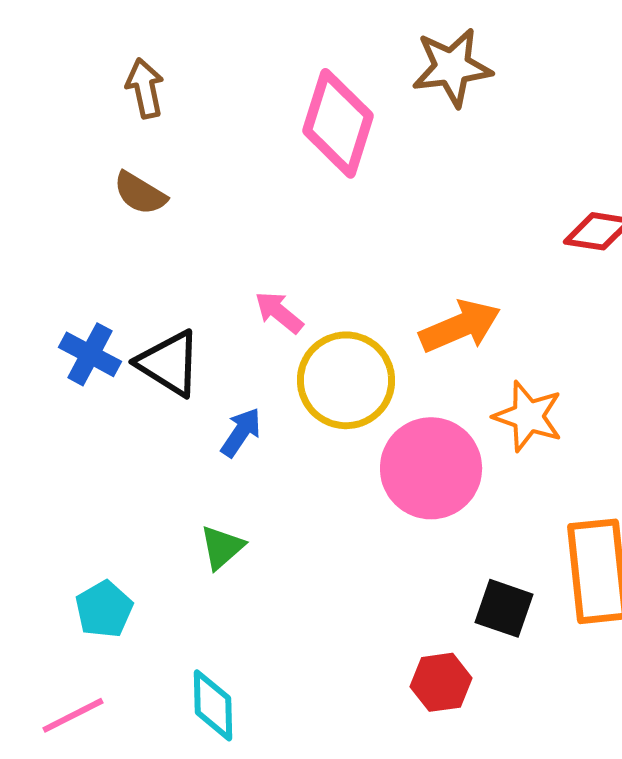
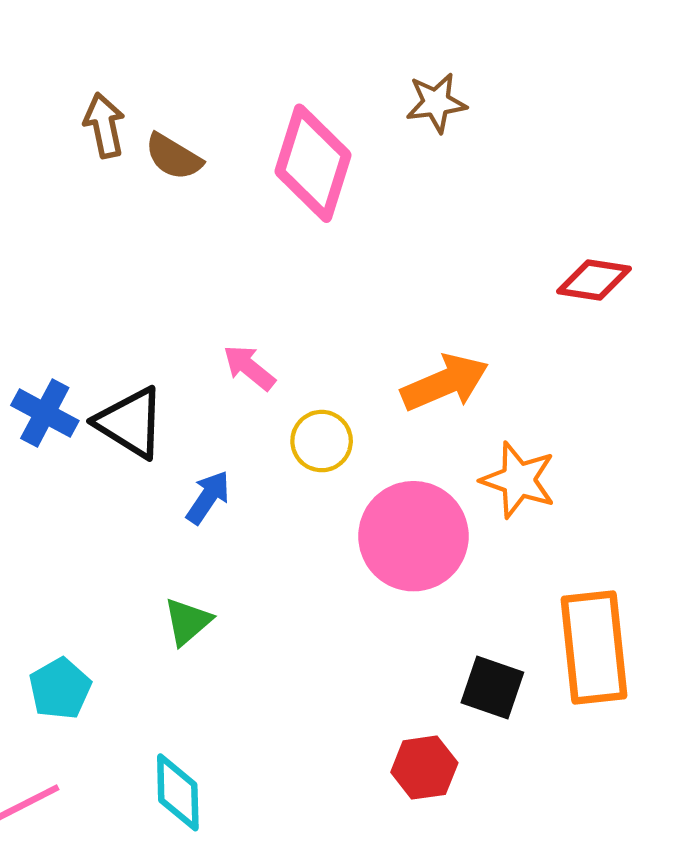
brown star: (452, 67) -> (436, 103), size x0.7
brown semicircle: (140, 193) -> (173, 157), moved
yellow circle: (346, 380) -> (322, 441), size x0.6

